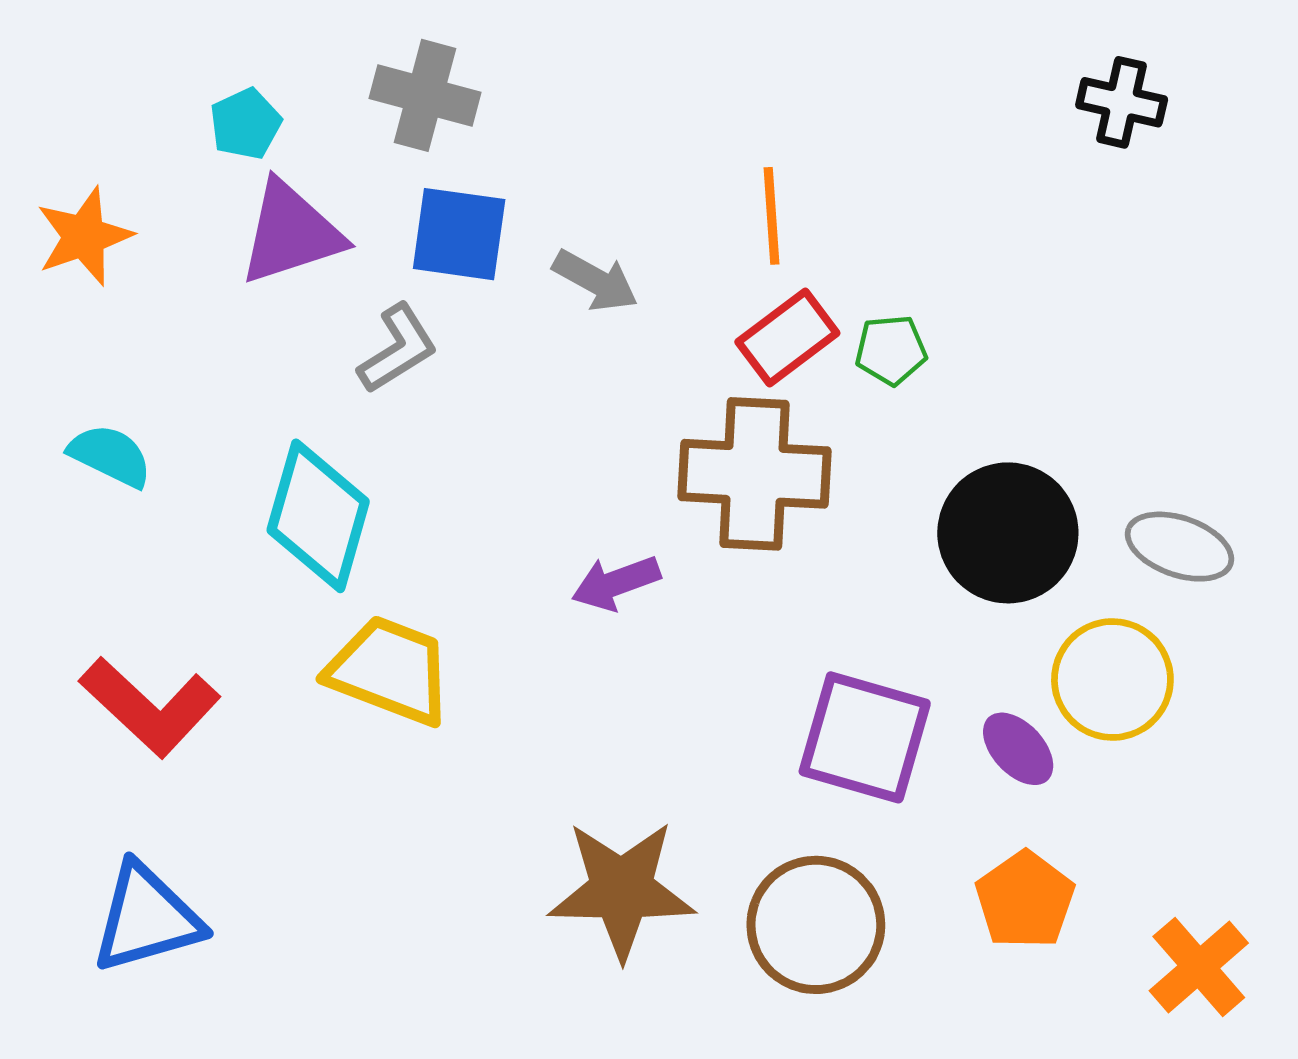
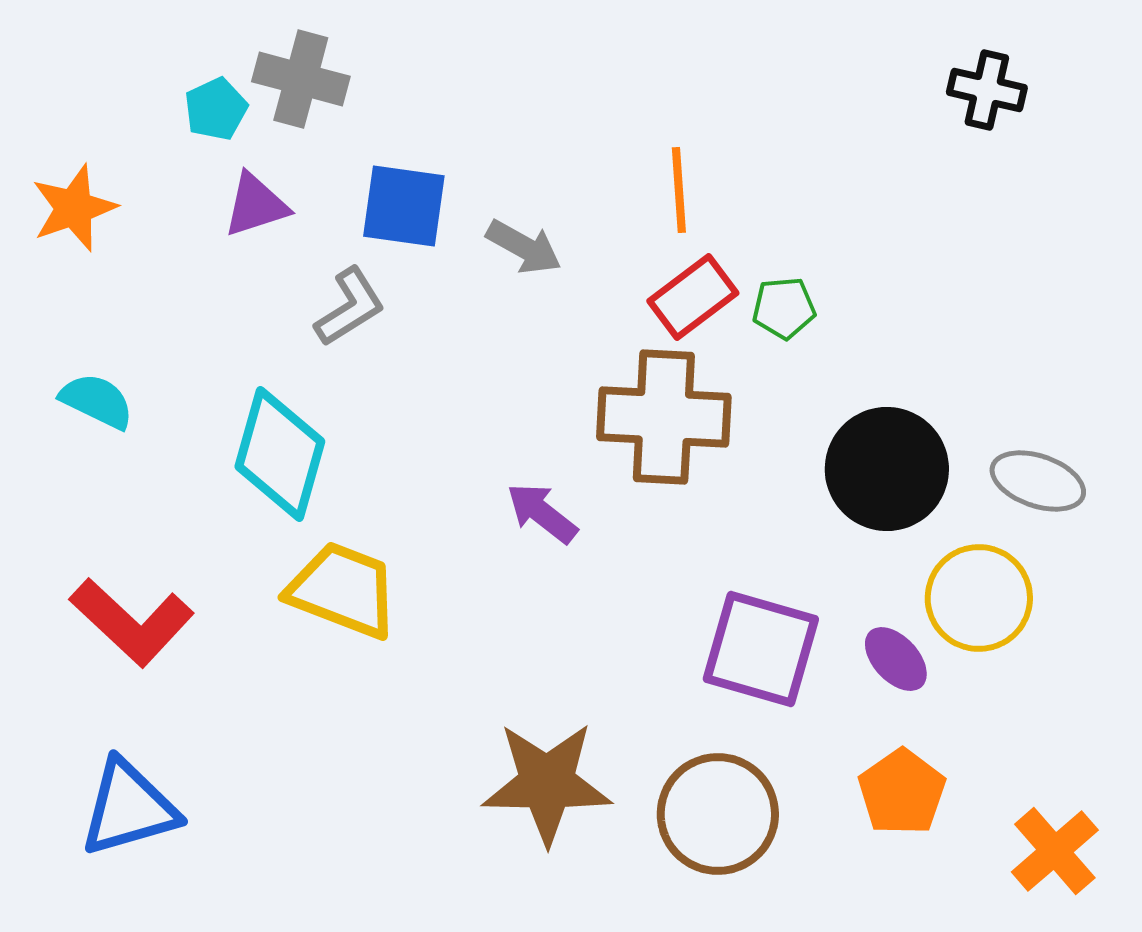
gray cross: (425, 95) -> (301, 79), moved
purple triangle: (291, 233) -> (256, 205), size x0.7
purple arrow: (616, 583) -> (542, 513), turned 58

